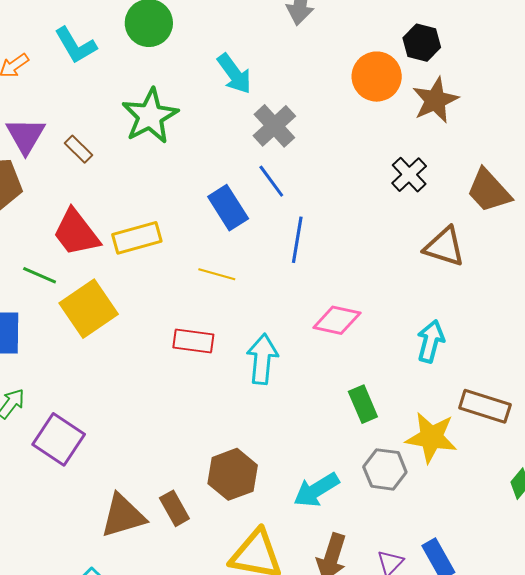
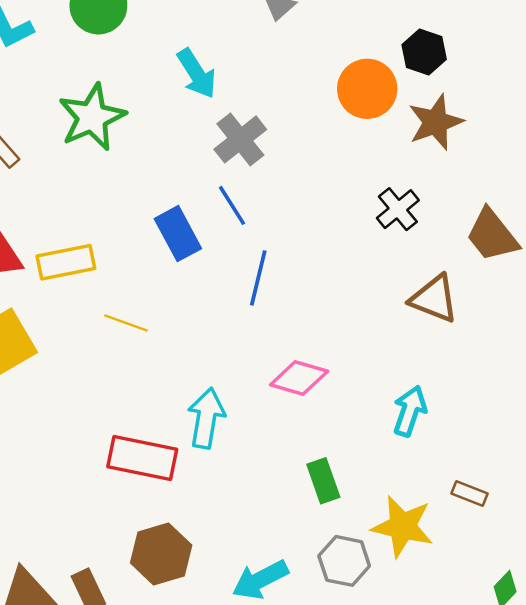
yellow line: (217, 274) -> (126, 323), moved
red rectangle: (193, 341) -> (142, 458), moved, size x1.4
brown rectangle: (485, 406) -> (469, 493), size x0.6

